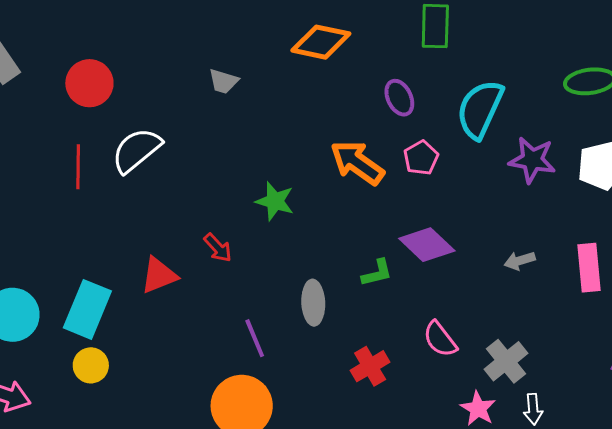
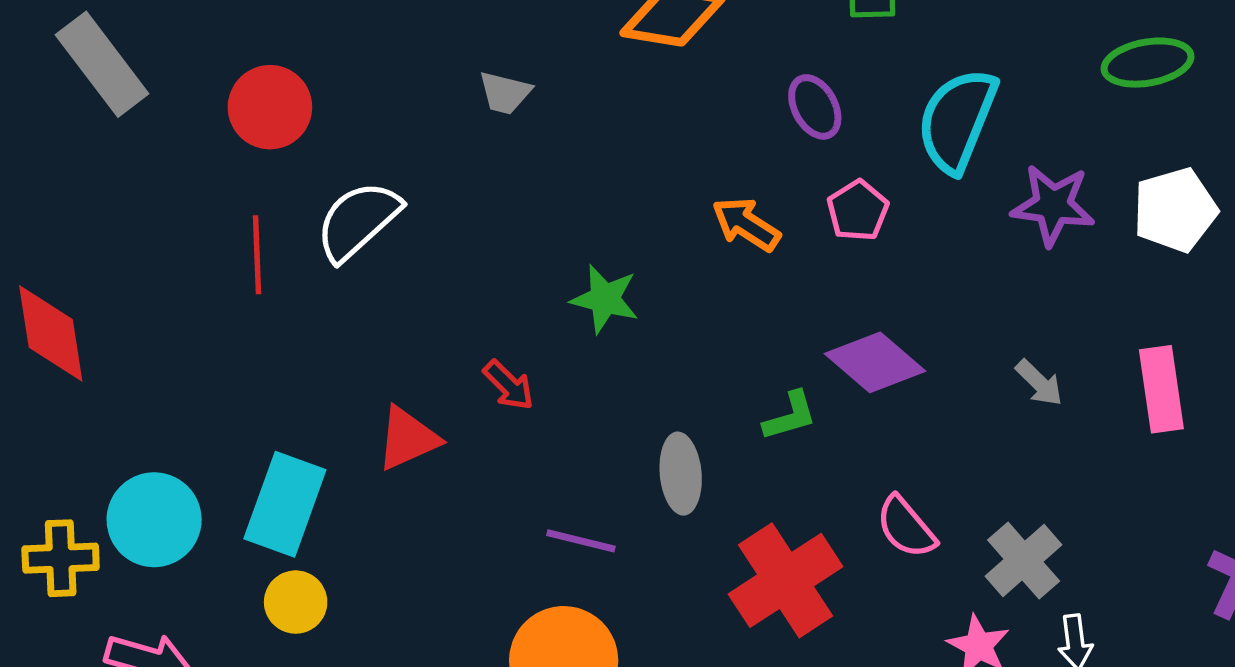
orange arrow: (357, 163) -> (746, 224), size x0.7
gray arrow: (520, 261) -> (1039, 383), turned -116
purple line: (255, 338) -> (581, 541), turned -51
red cross: (370, 366) -> (786, 580), size x1.6

